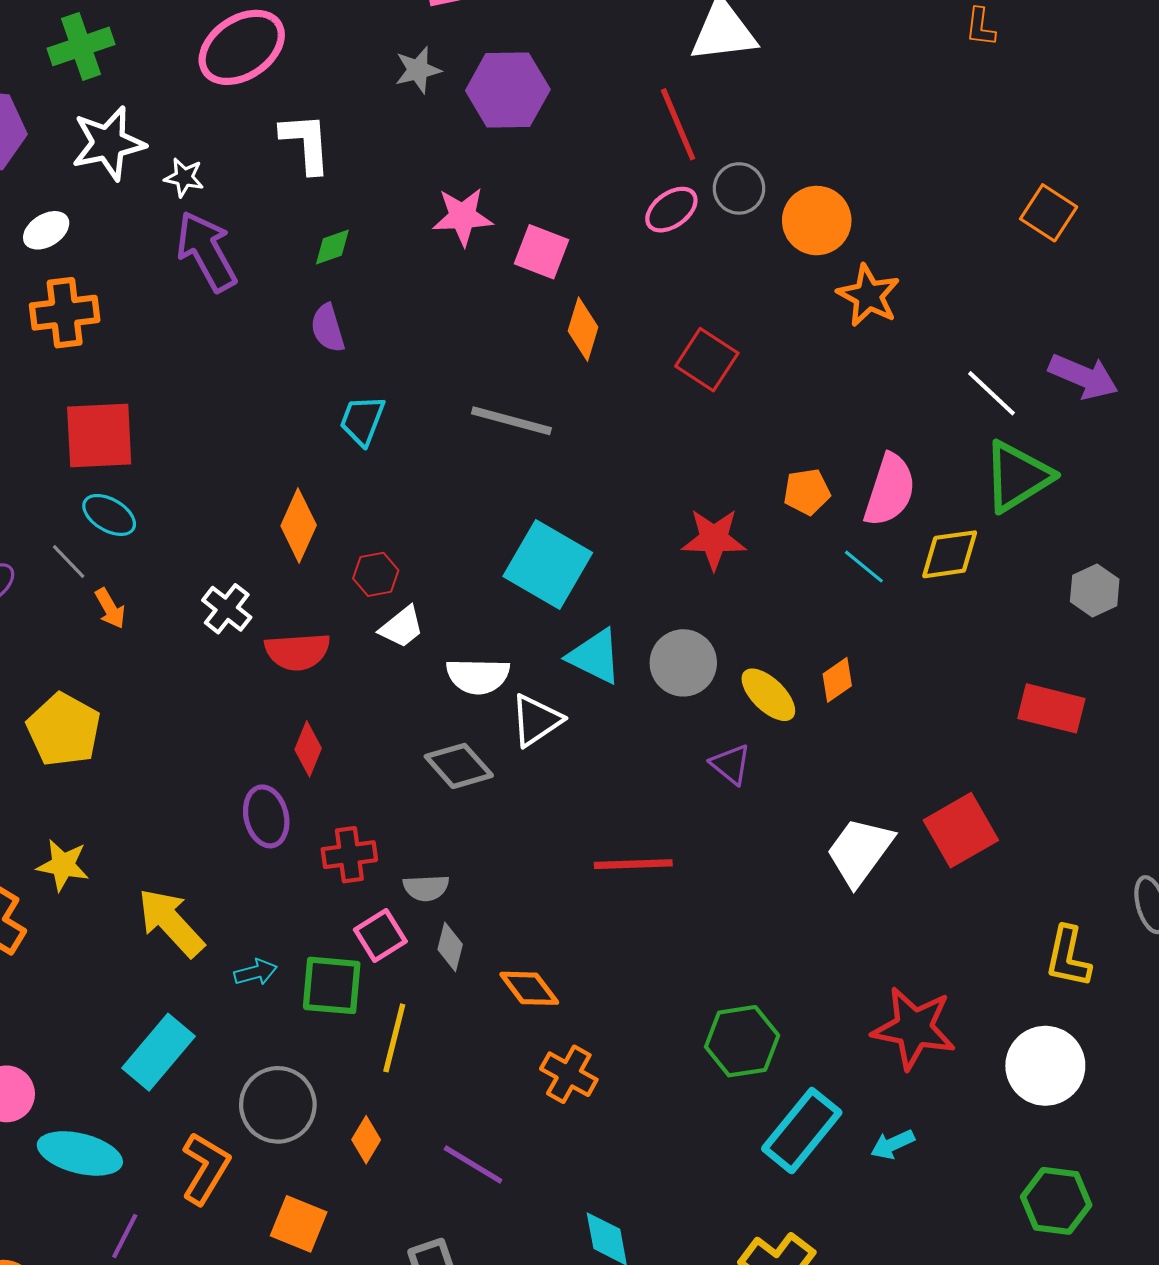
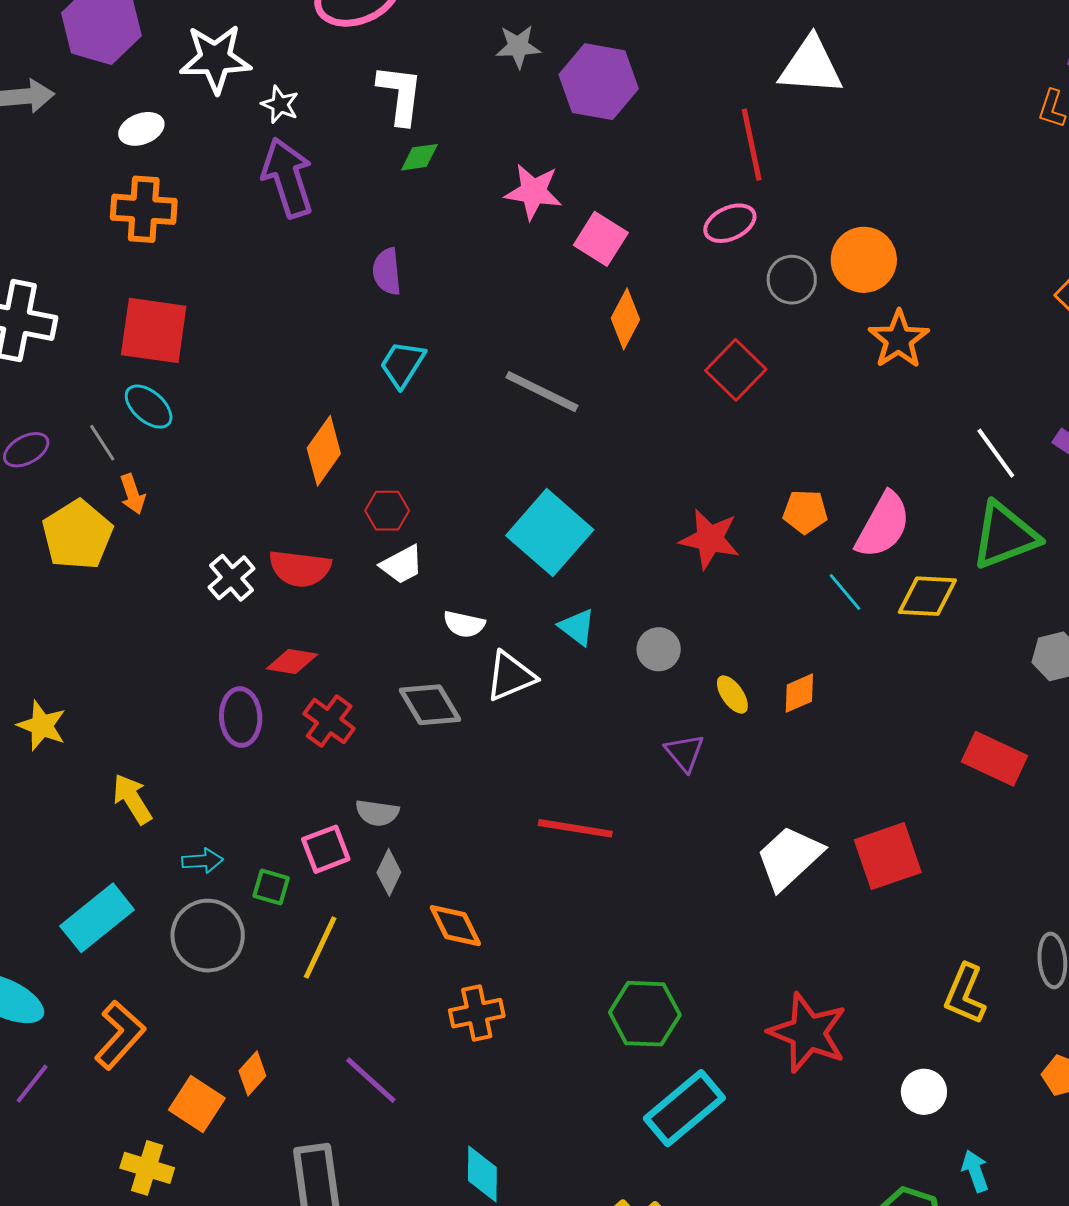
gray circle: (739, 188) -> (792, 280), moved
green diamond: (332, 247) -> (419, 157), moved
white cross: (227, 609) -> (232, 578), moved
cyan triangle: (595, 656) -> (577, 627), size x0.7
gray circle: (683, 663) -> (659, 649), size x0.7
white semicircle: (478, 676) -> (464, 624), size x0.7
yellow ellipse: (768, 695) -> (732, 694), size x0.7
yellow pentagon: (64, 730) -> (77, 535), moved
red diamond: (308, 749) -> (292, 661), turned 66
red cross: (349, 855) -> (329, 721), moved, turned 33
yellow arrow: (171, 923) -> (132, 799), size x0.7
green square: (332, 985) -> (271, 887), size x0.6
white circle: (1045, 1066) -> (924, 1092), size x0.6
orange cross: (569, 1074) -> (477, 1013), turned 38
gray circle: (278, 1105) -> (208, 936), moved
orange diamond: (366, 1140) -> (252, 1073), moved
cyan arrow: (893, 1144) -> (975, 1171), moved, turned 84

